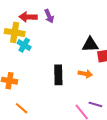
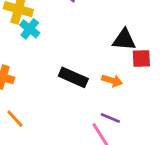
black rectangle: (58, 75) -> (73, 77), turned -72
purple line: (95, 104) -> (110, 118), moved

